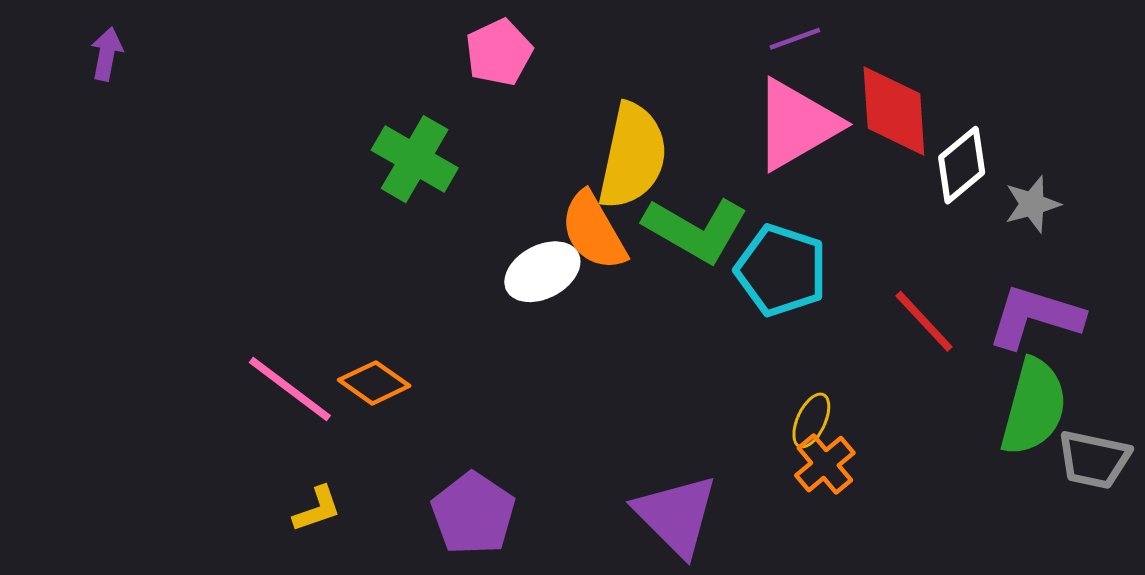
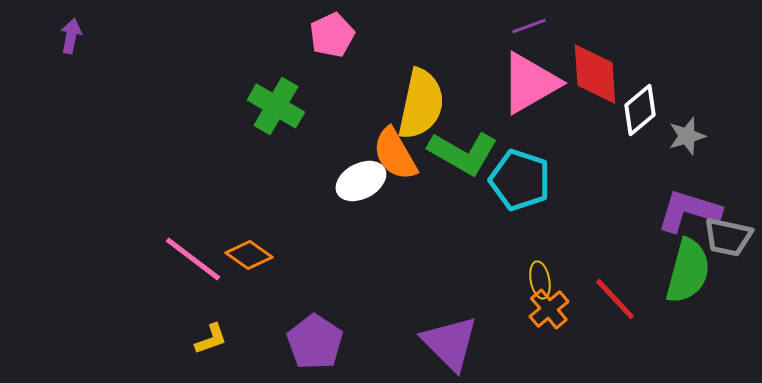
red line: (924, 321) -> (615, 299), moved
yellow ellipse: (811, 420) -> (540, 280), turned -36
gray trapezoid: (1094, 460) -> (728, 237), moved

